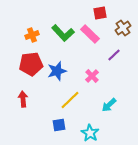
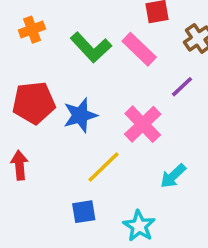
orange cross: (32, 35) -> (32, 30), moved
pink cross: (92, 76) -> (143, 124), size x1.5

